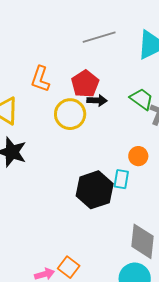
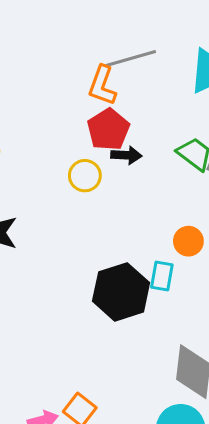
orange L-shape: (40, 79) -> (102, 85), moved
yellow circle: (70, 114) -> (85, 176), size x0.7

